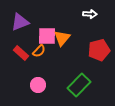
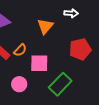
pink square: (47, 36) -> (39, 63), moved
orange triangle: (62, 38) -> (45, 26), moved

